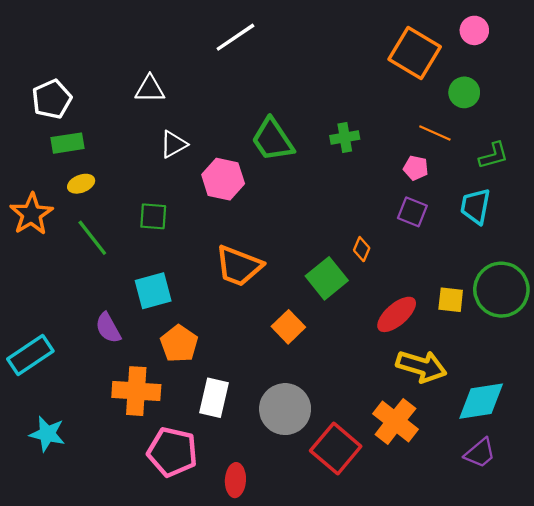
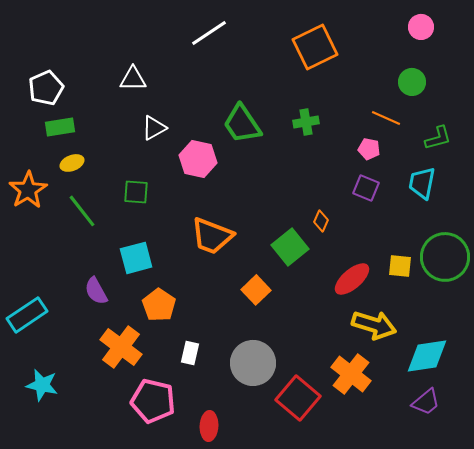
orange square: (415, 53) -> (315, 47), moved, turned 33
orange cross: (136, 391) -> (121, 347), turned 33
white rectangle: (214, 398) -> (190, 353), size x0.7

